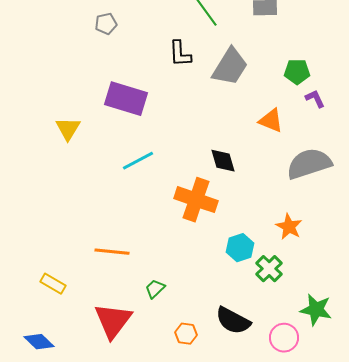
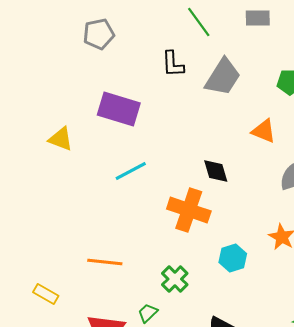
gray pentagon: (106, 24) -> (99, 34), size x1.4
yellow triangle: (68, 129) -> (61, 139), turned -40
green cross: (269, 269) -> (175, 279), moved
green trapezoid: (155, 289) -> (148, 313), moved

